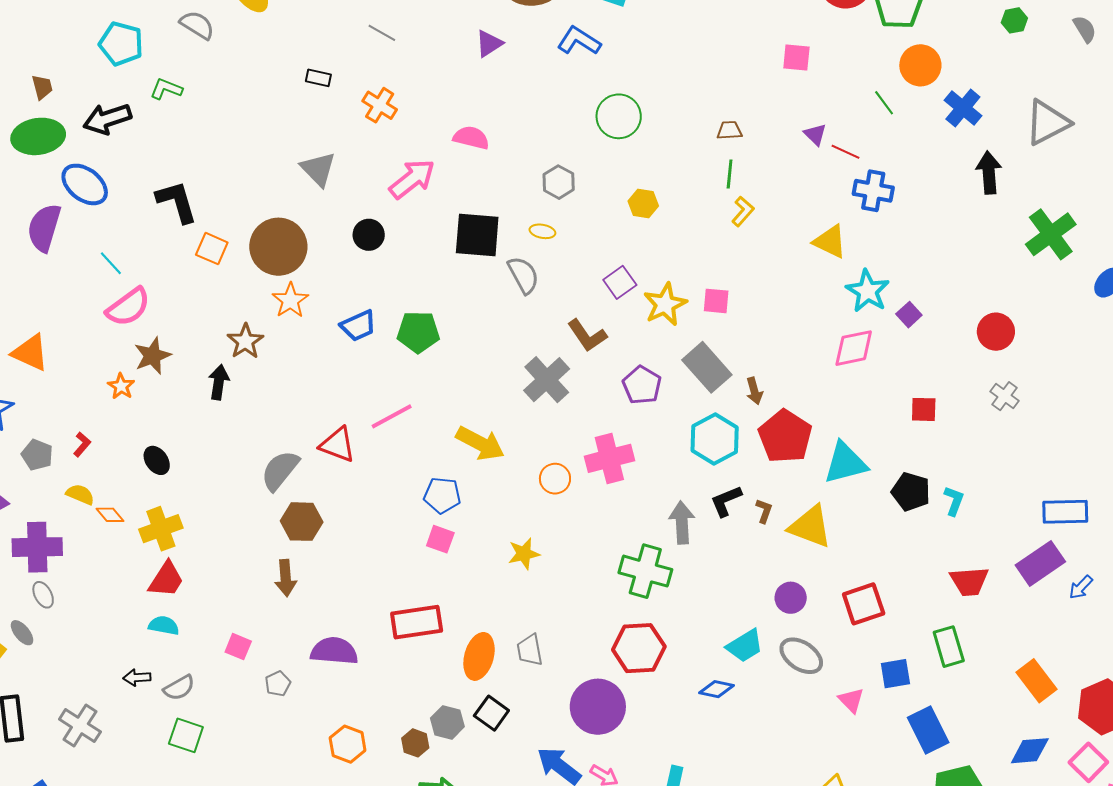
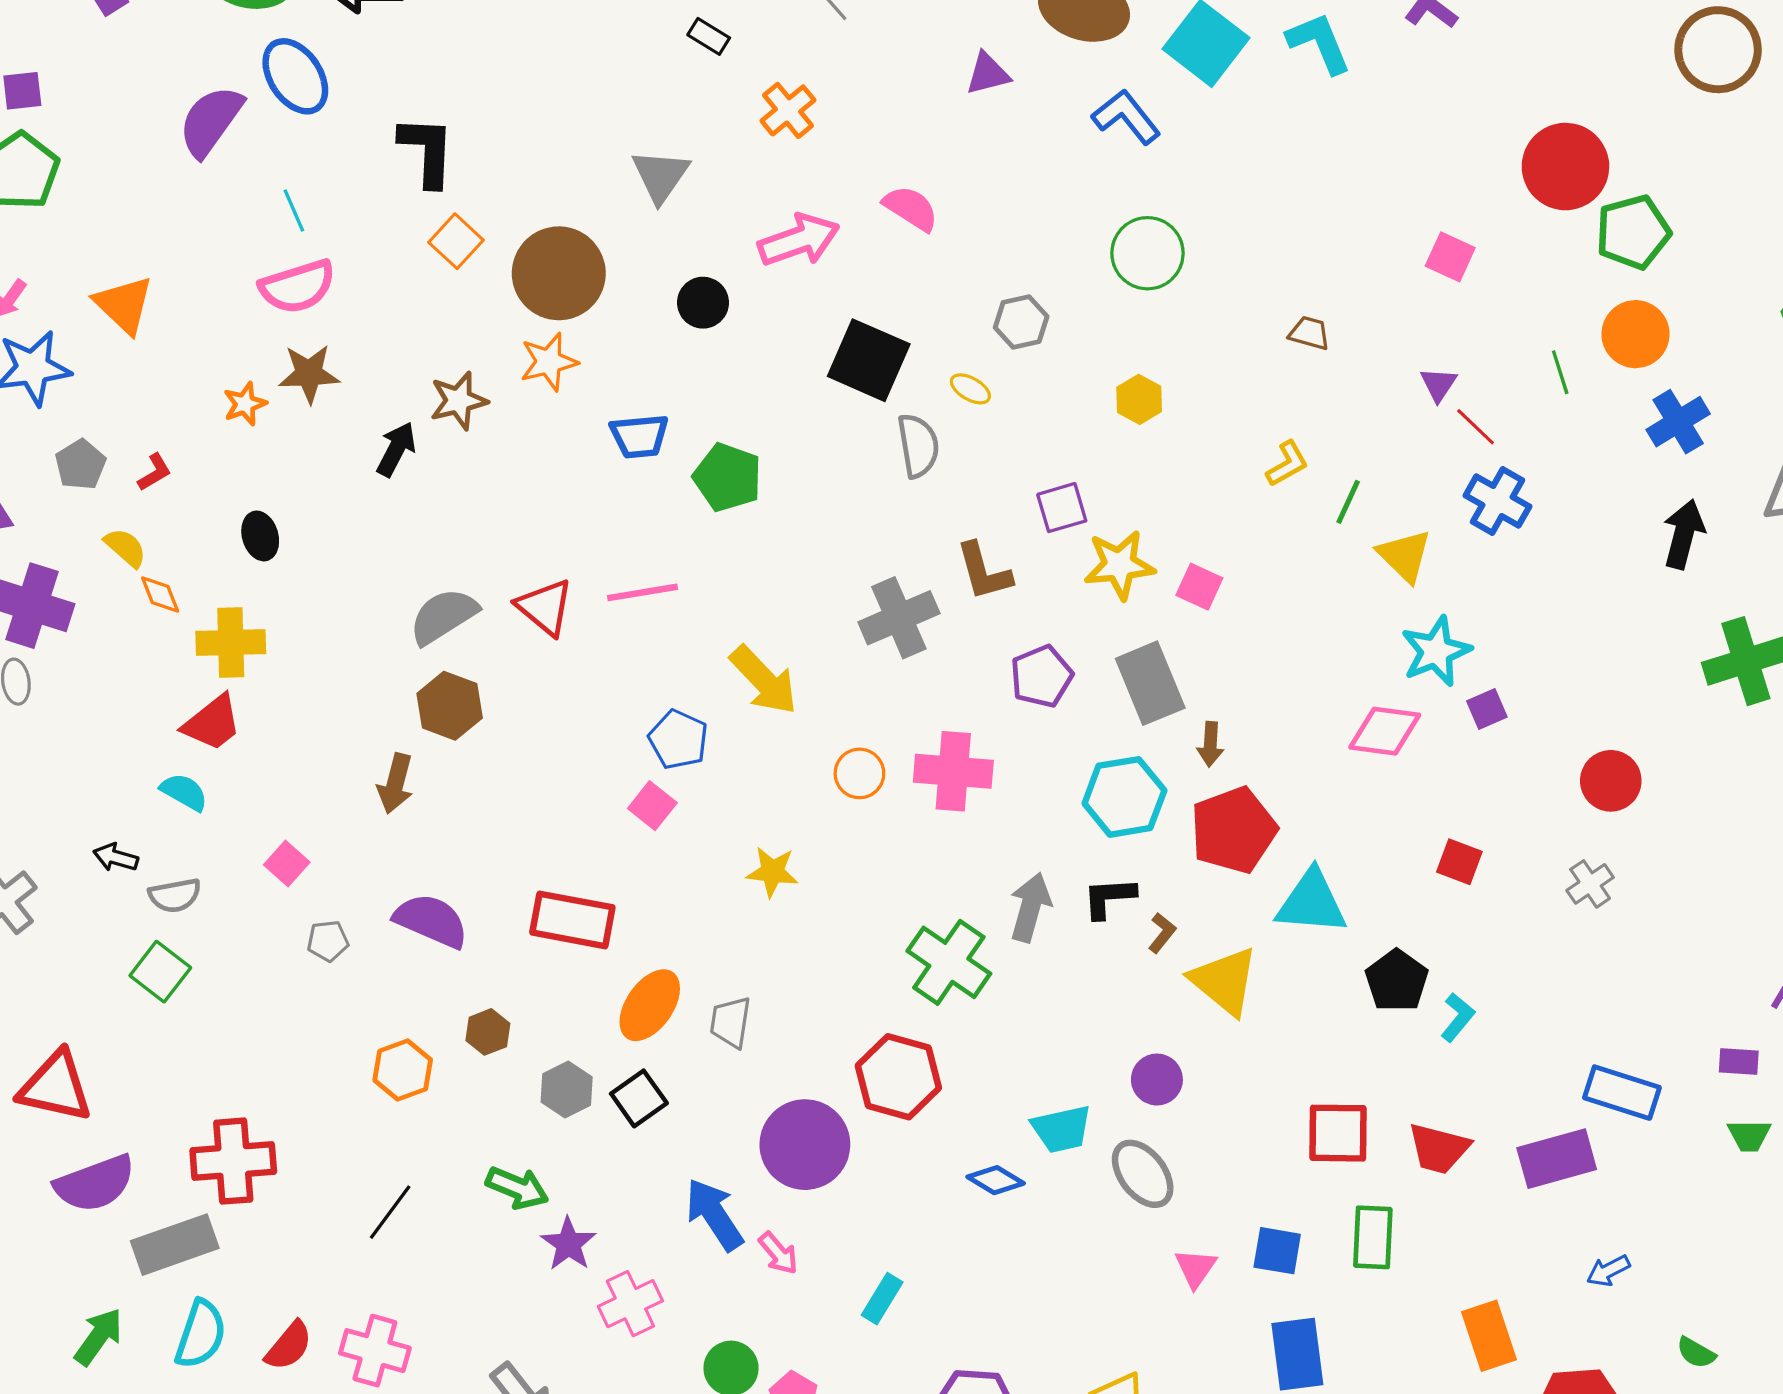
green line: (730, 174) -> (1348, 502), moved
blue arrow: (1081, 587) -> (1608, 1271), moved
red square: (864, 604) -> (1338, 1133), moved
brown hexagon: (415, 743) -> (488, 1032), moved

